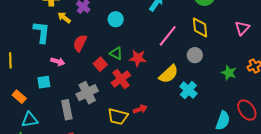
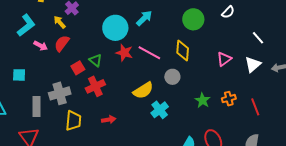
yellow arrow: (64, 18) -> (60, 22), moved
cyan circle: (116, 19) -> (115, 28), moved, size x1.6
cyan L-shape: (42, 32) -> (26, 25), turned 35
pink line: (168, 36) -> (149, 53), turned 70
red star: (138, 58) -> (124, 53), moved
pink arrow: (58, 62) -> (41, 46), moved
yellow trapezoid: (118, 117) -> (73, 121), moved, turned -110

